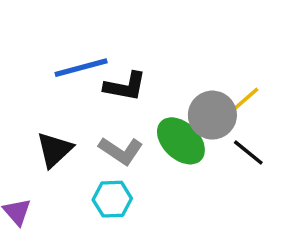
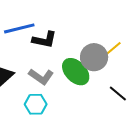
black line: (248, 152) -> (118, 93), moved

